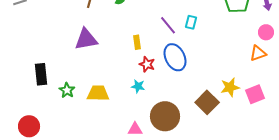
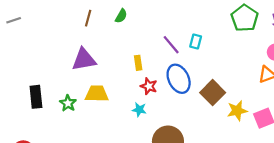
green star: (67, 90) -> (68, 103), moved
yellow trapezoid: (98, 93) -> (97, 94), moved
brown square: (207, 102) -> (213, 93), moved

